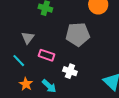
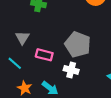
gray pentagon: (78, 34) -> (78, 44), moved, turned 30

